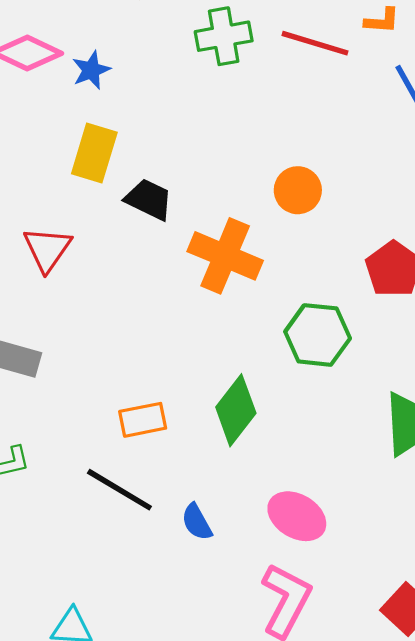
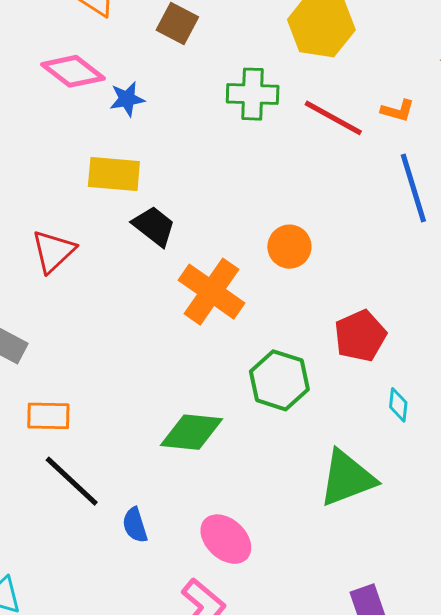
yellow rectangle: (94, 153) -> (114, 174), turned 66
green diamond: (236, 410) -> (191, 432), turned 46
orange rectangle: (143, 420) -> (48, 416), moved

